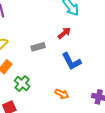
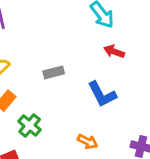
red arrow: (64, 33) -> (114, 51), moved, turned -120

